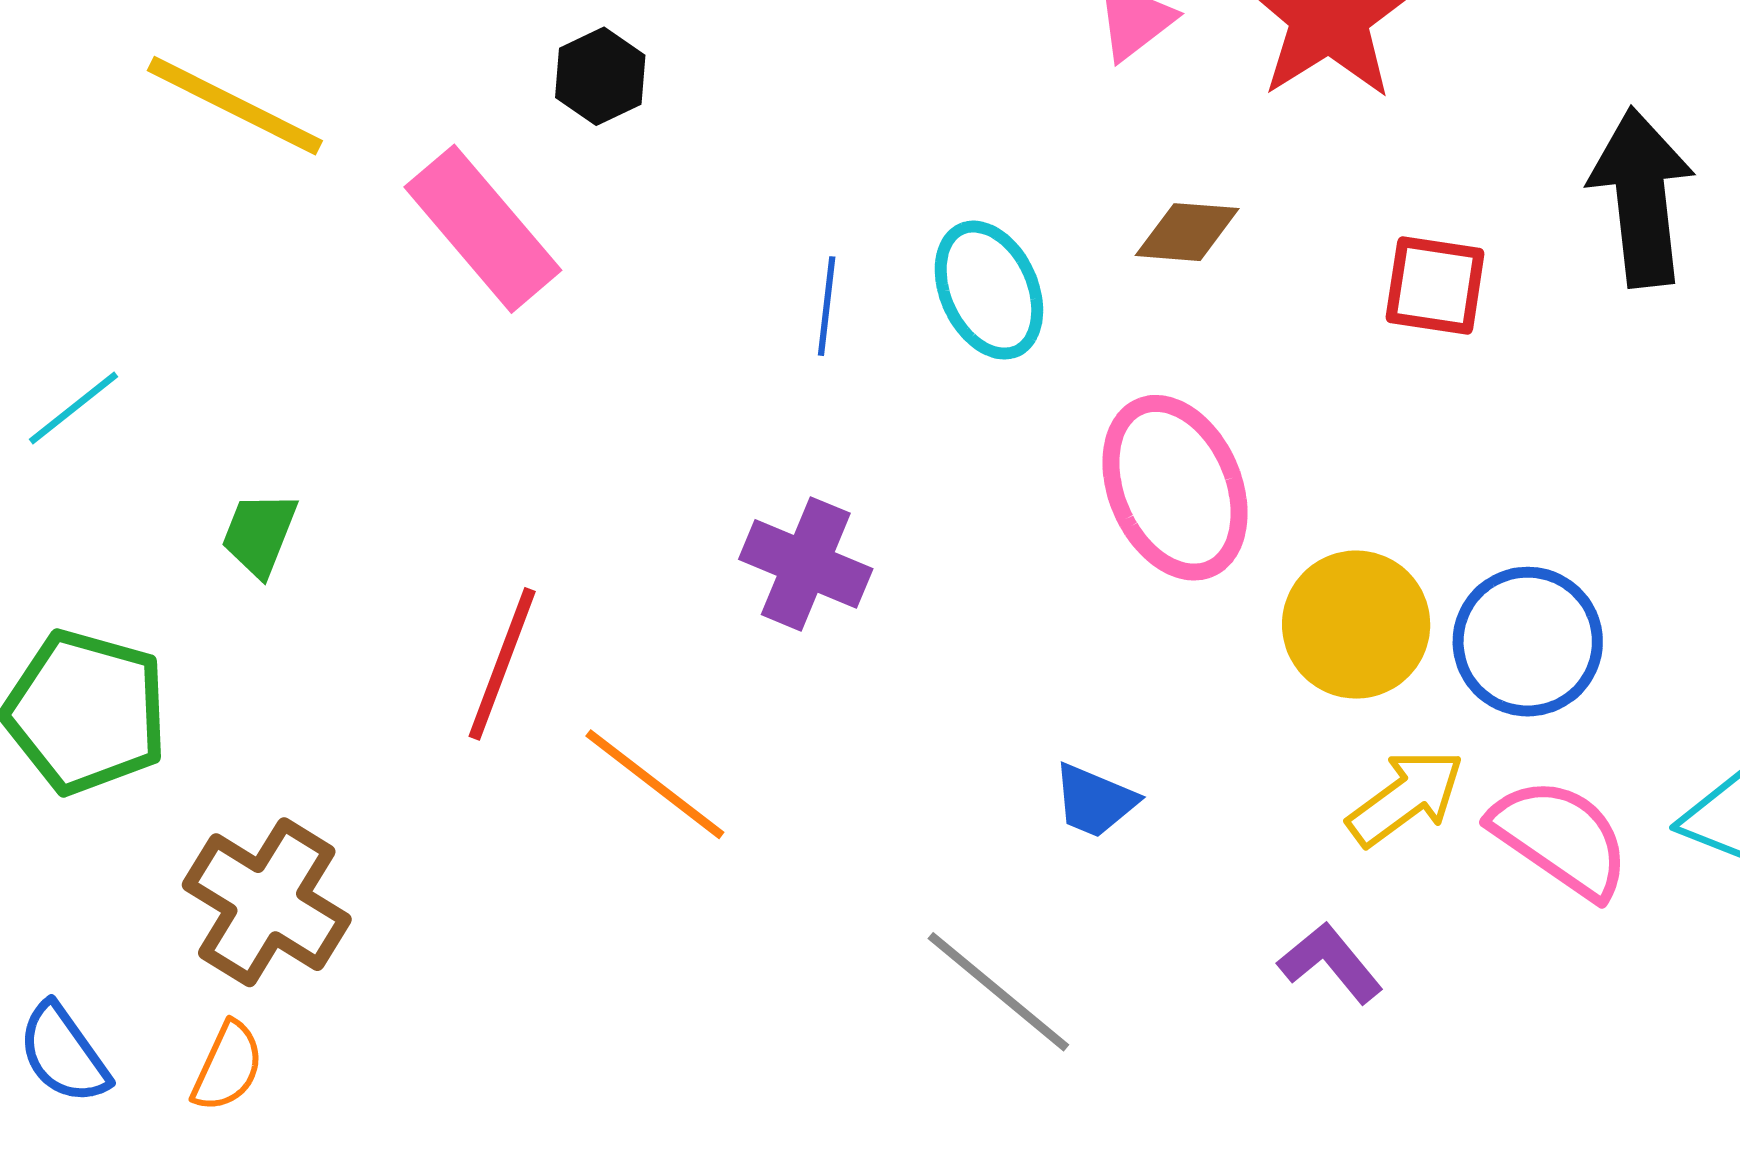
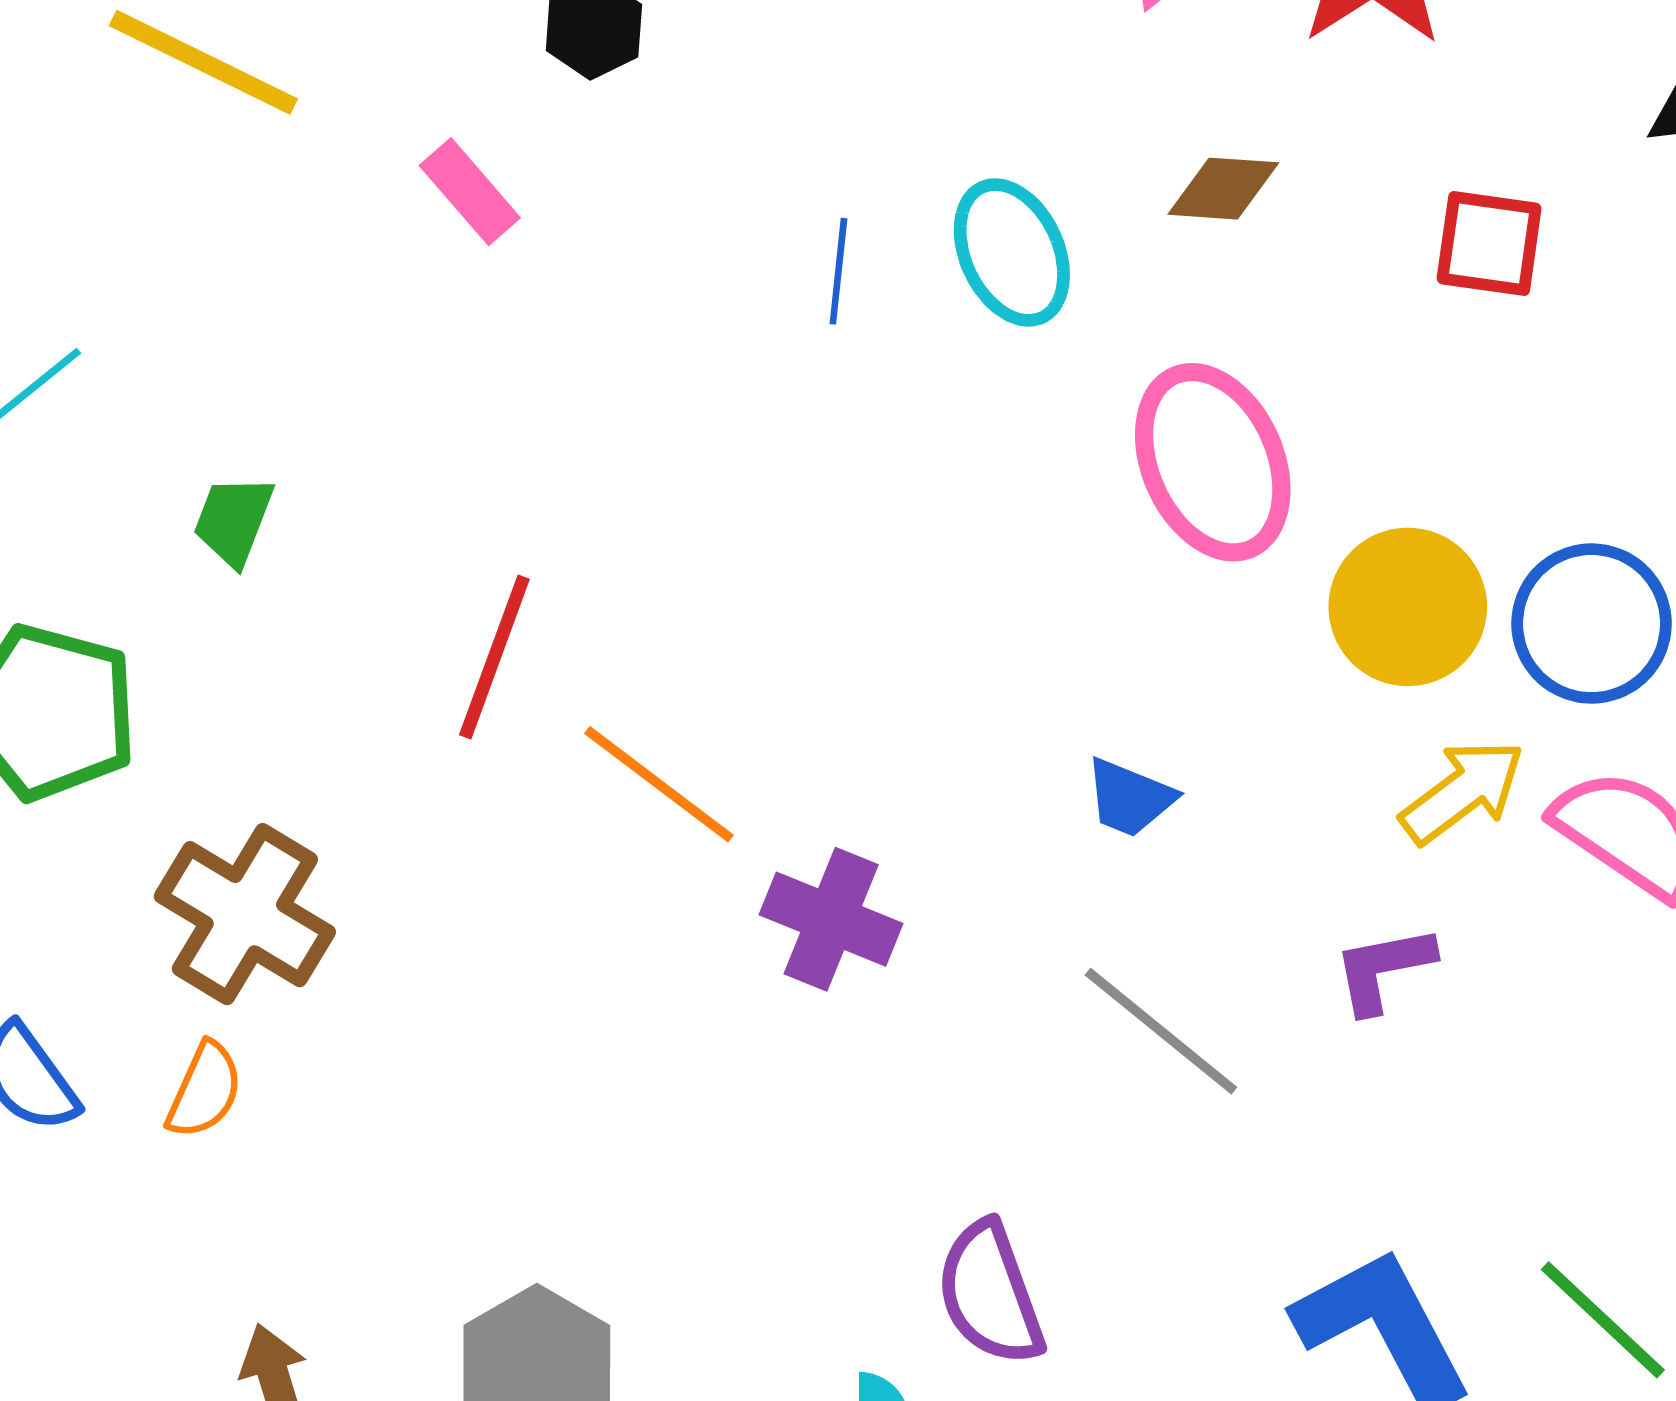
pink rectangle: (483, 229) -> (470, 192), size x0.6
purple cross: (806, 564) -> (831, 919), moved
purple L-shape: (1330, 963) -> (1383, 969), turned -61
gray line: (998, 992) -> (1161, 1031), moved

